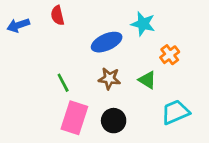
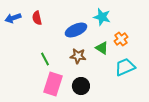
red semicircle: (57, 15) -> (37, 18), moved
green triangle: (147, 80) -> (102, 48), moved
cyan trapezoid: (175, 112) -> (125, 67), moved

